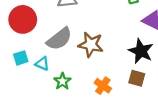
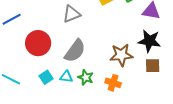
brown star: (91, 45) -> (121, 55), moved
green star: (62, 81) -> (86, 77), moved
orange cross: (103, 86) -> (113, 83), moved

